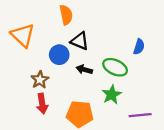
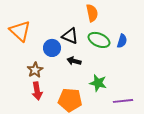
orange semicircle: (66, 15) -> (92, 13), moved
green ellipse: (115, 67) -> (99, 40), moved
green star: (112, 95) -> (98, 83), turned -30

